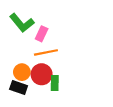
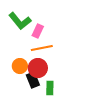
green rectangle: (55, 83) -> (50, 88), moved
black rectangle: (19, 87) -> (33, 80), moved, turned 49

